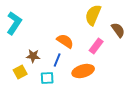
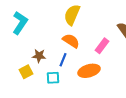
yellow semicircle: (93, 15) -> (72, 15), moved

